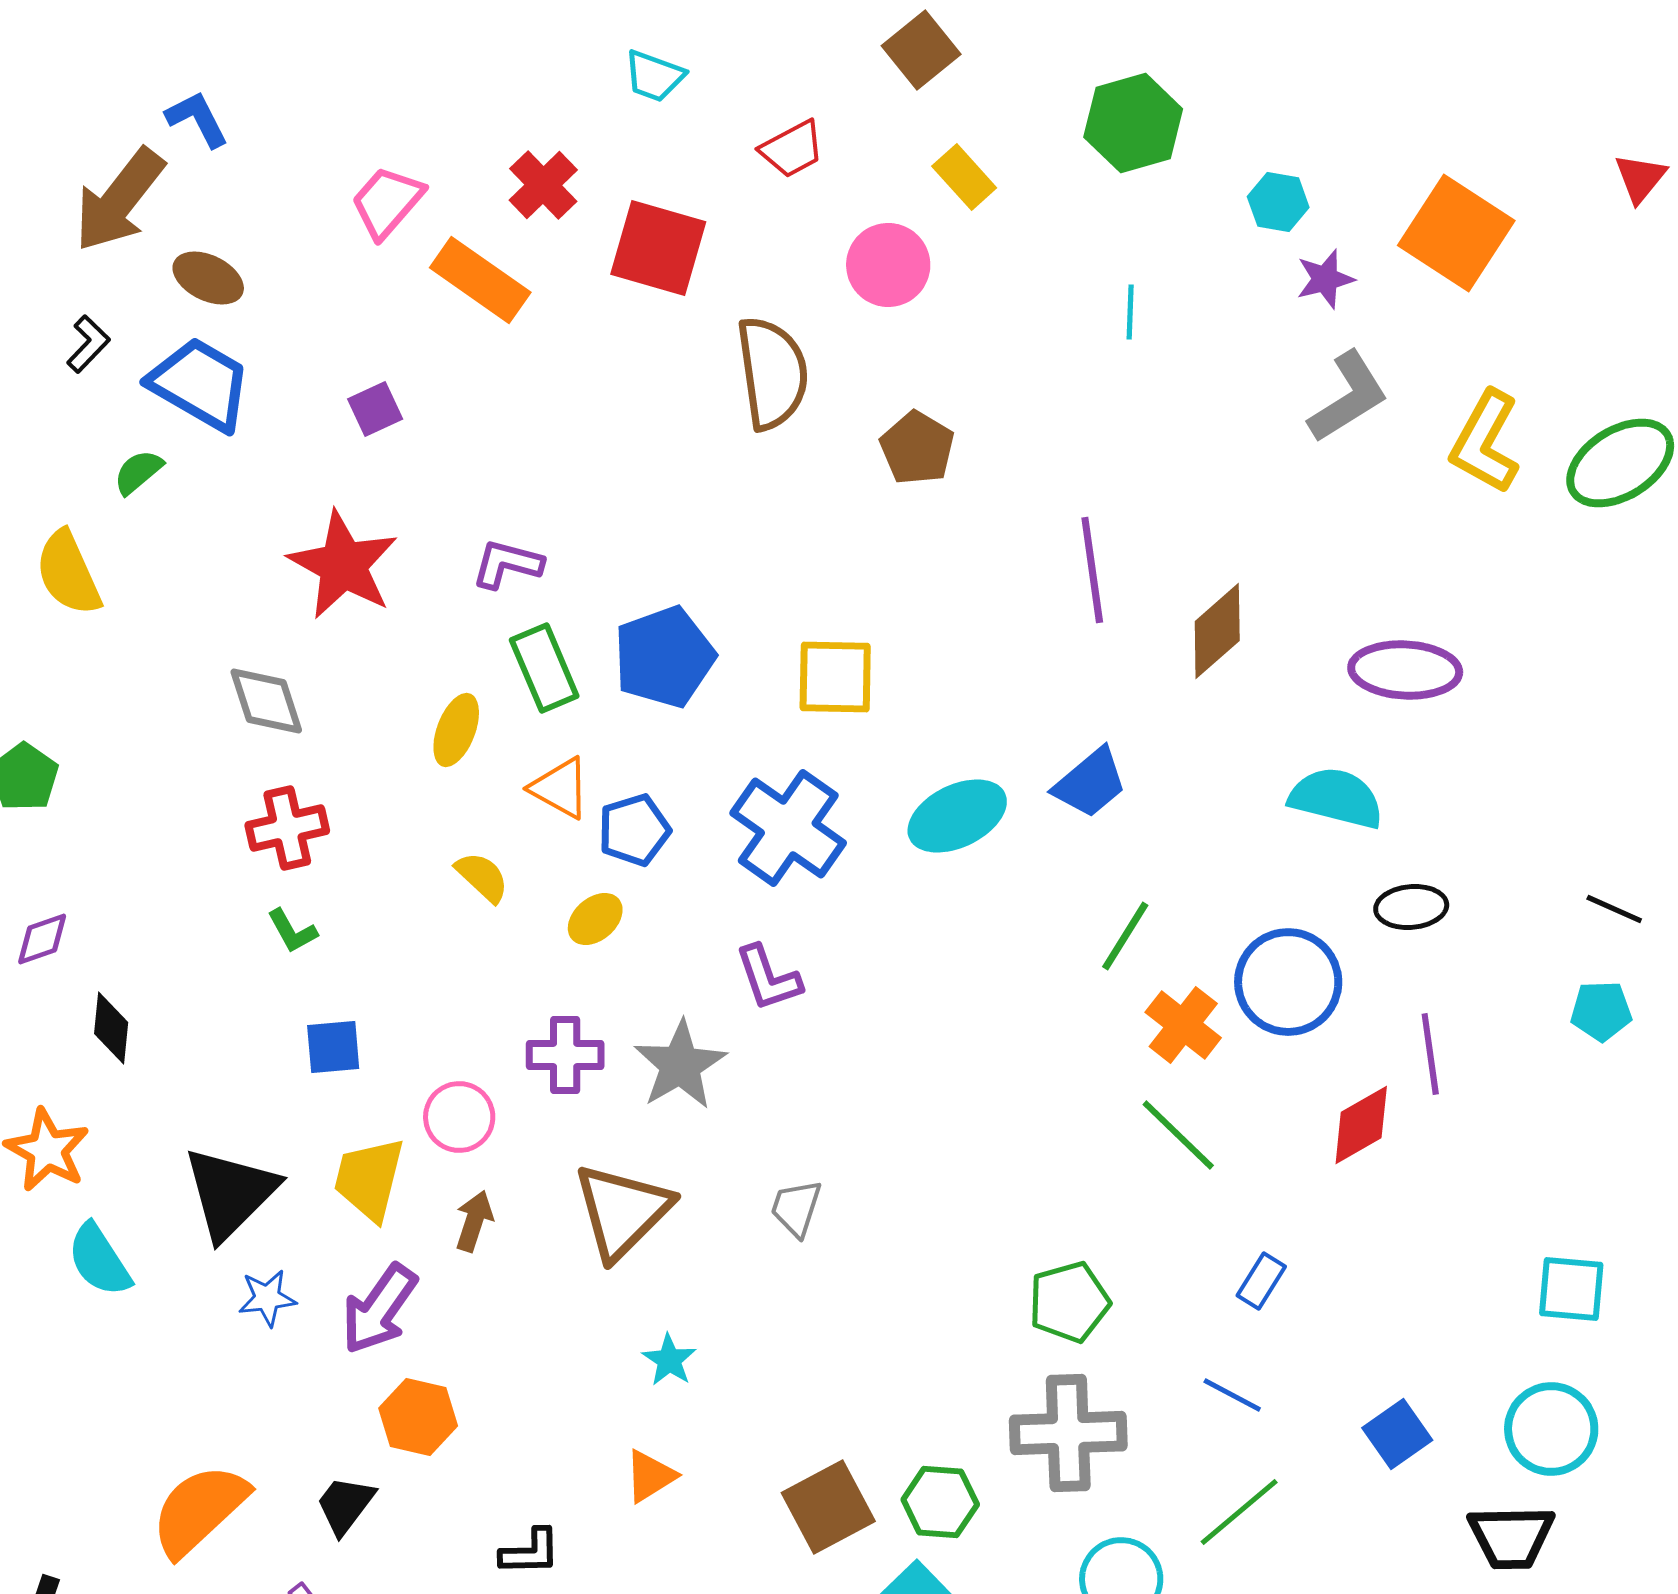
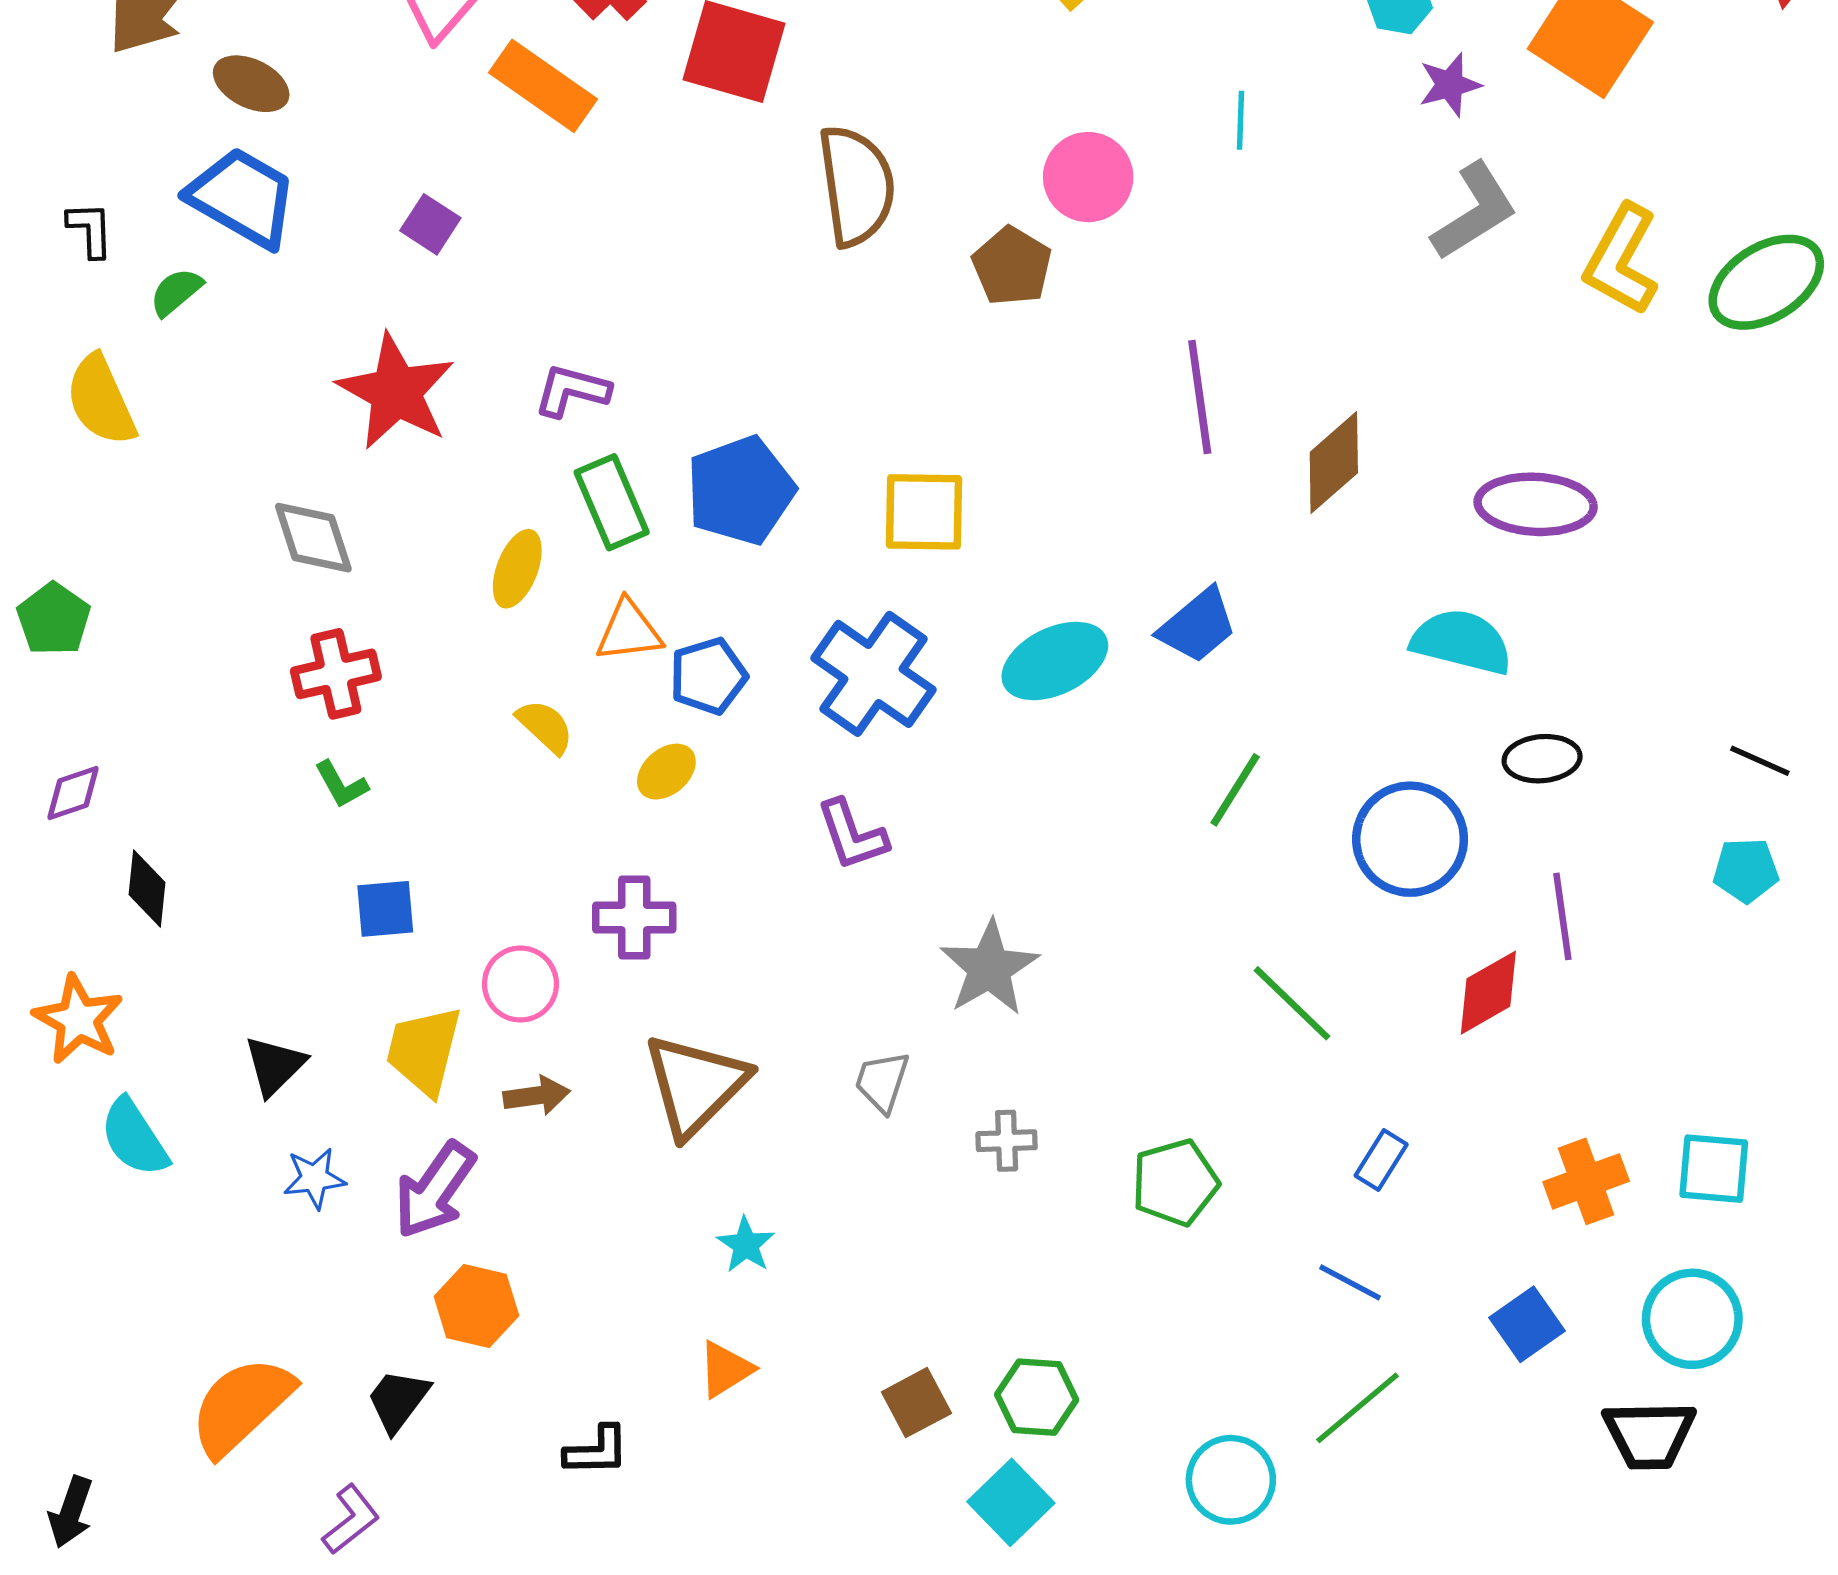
pink circle: (888, 265) -> (1088, 177), moved
black L-shape: (88, 344) -> (90, 230), moved, turned -46
purple square: (375, 409) -> (430, 224), turned -32
orange triangle: (560, 788) -> (629, 631), turned -36
orange cross: (1183, 1025) -> (1586, 1181), moved, turned 32
gray star: (680, 1065) -> (989, 968), moved
black triangle: (230, 1193) -> (275, 1066), size x0.6
brown arrow: (474, 1221) -> (537, 1096), turned 64
gray cross: (1068, 1433) -> (1007, 1141), moved, size x0.5
brown square: (828, 1507) -> (916, 1403), size x0.7

